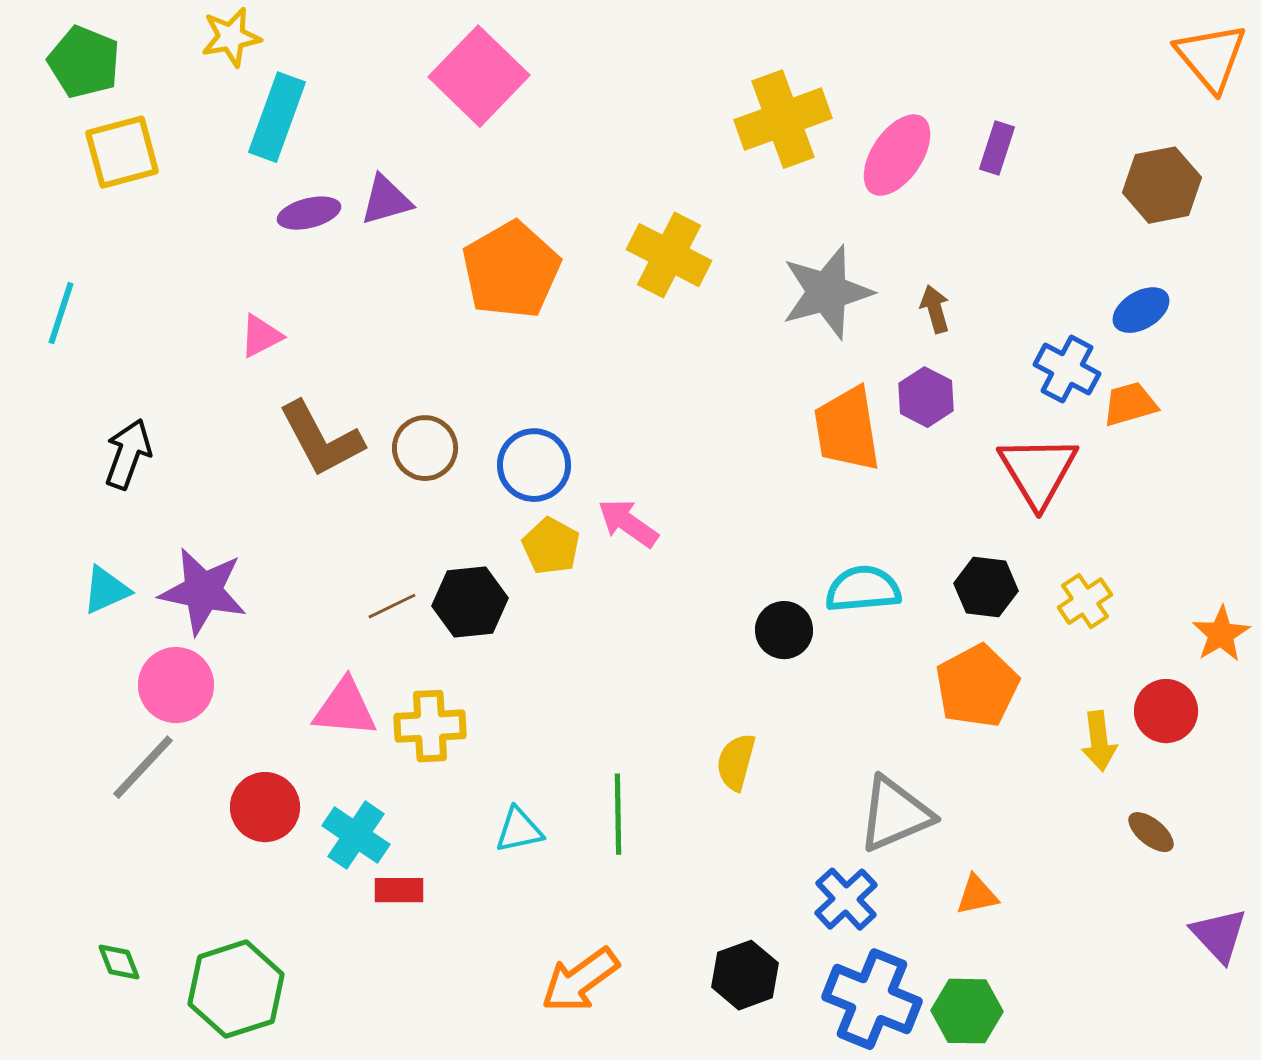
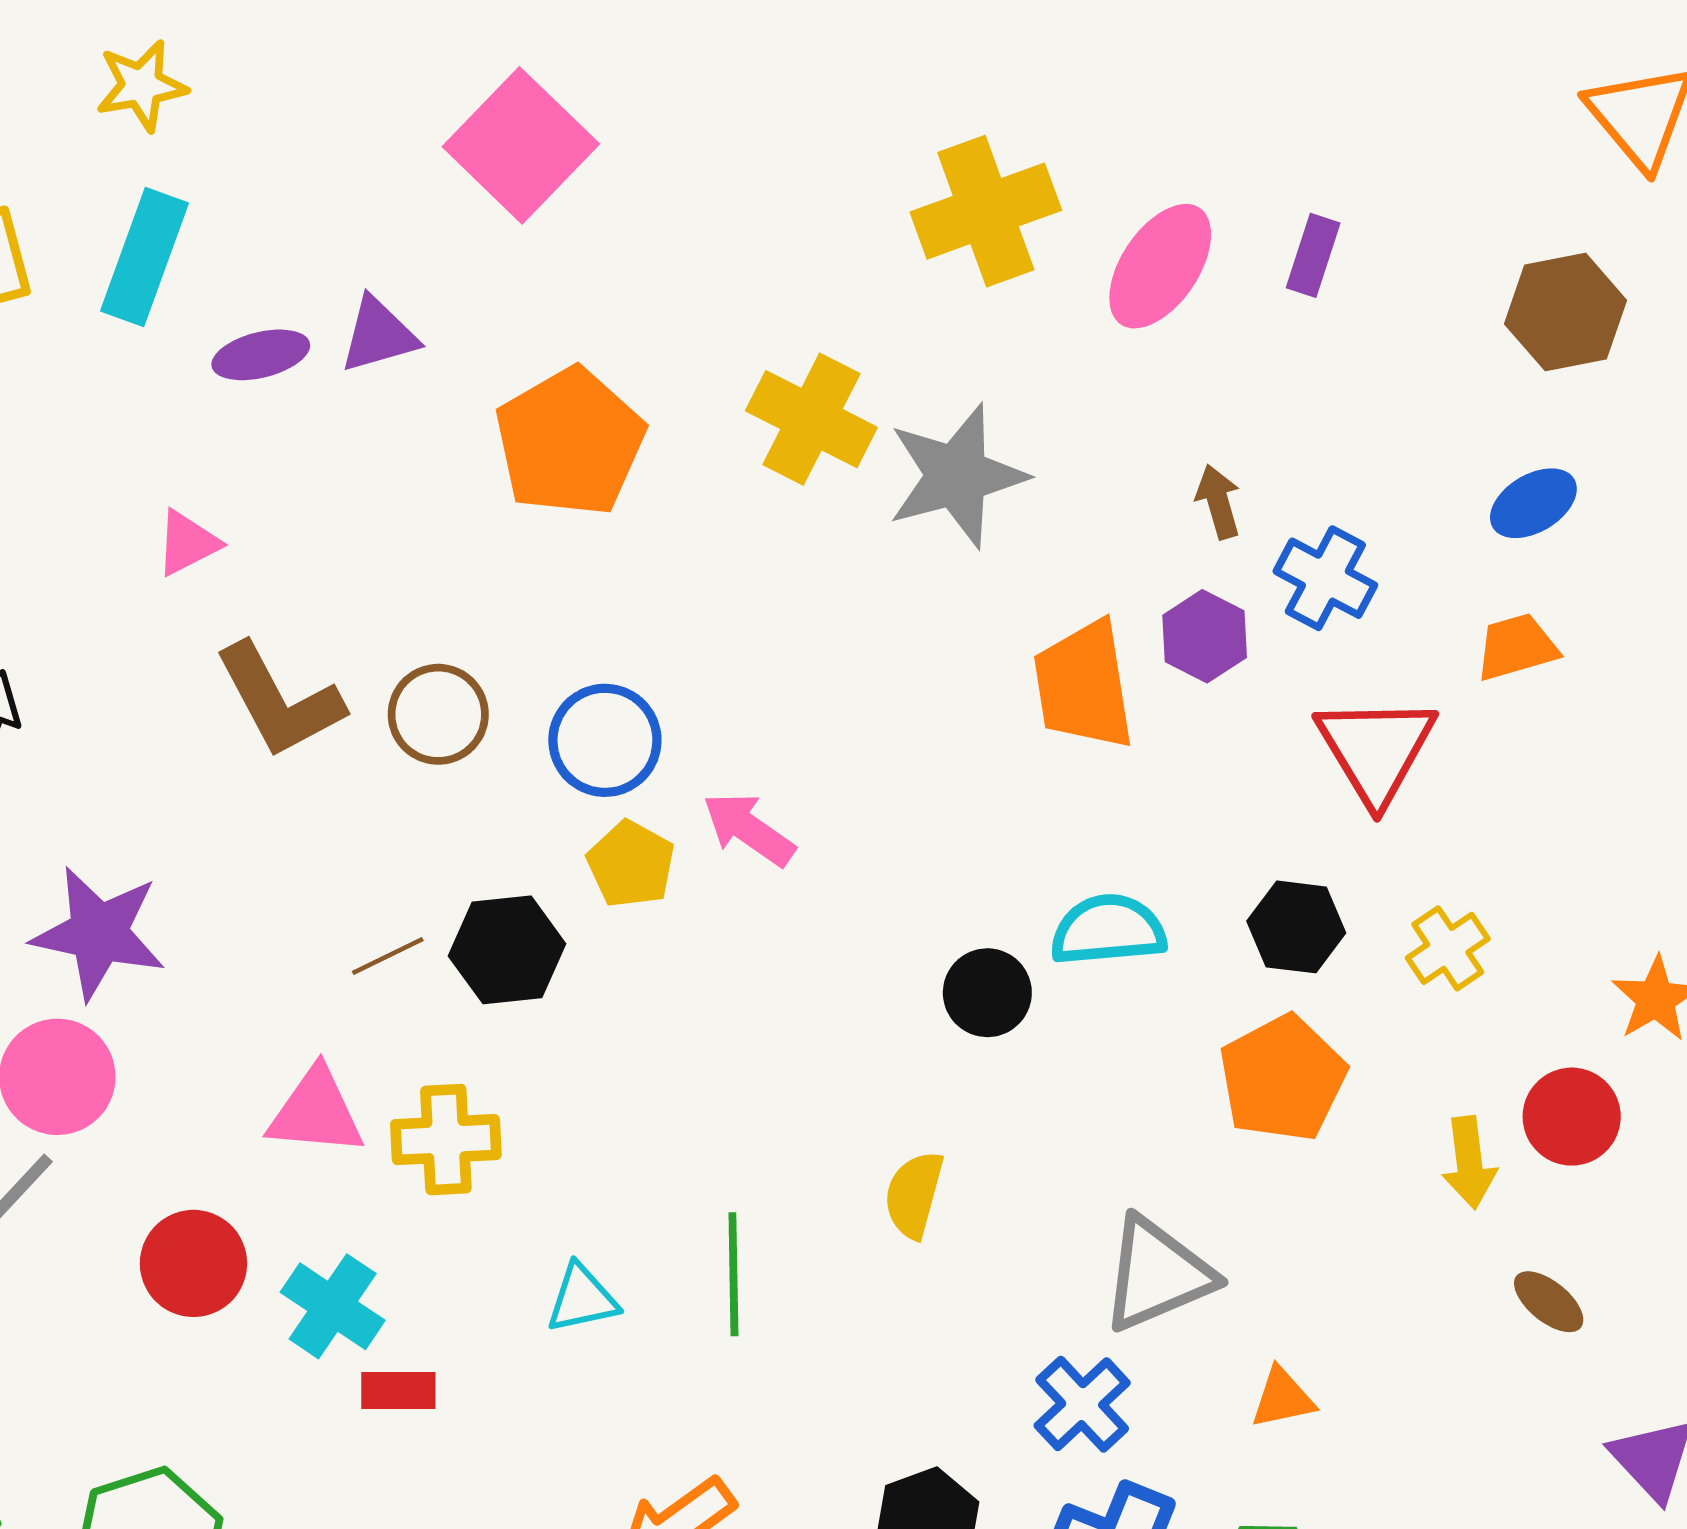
cyan rectangle: (277, 117) -> (145, 257), moved
gray star: (827, 292) -> (957, 476), moved
blue cross: (1067, 369) -> (1325, 578), moved

